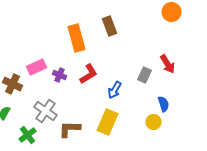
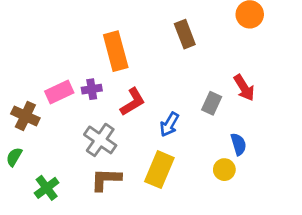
brown rectangle: (110, 26) -> (185, 34), moved
purple cross: (60, 75) -> (92, 89), moved, turned -32
gray cross: (46, 111) -> (100, 140), moved

